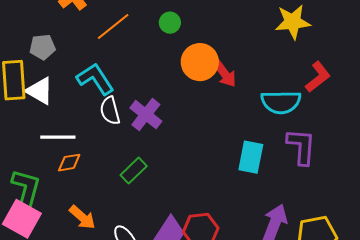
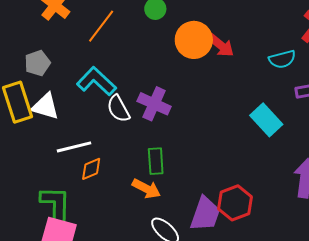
cyan semicircle: (281, 102) -> (282, 59), size x0.7
cyan rectangle: (251, 157) -> (266, 120), turned -40
green rectangle: (134, 171) -> (156, 161), turned -36
orange arrow: (82, 217) -> (146, 189), moved

